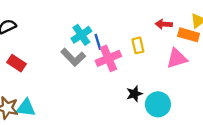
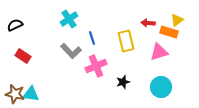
cyan cross: (81, 35) -> (69, 19), moved
yellow rectangle: (138, 45) -> (126, 41), size x1.5
pink cross: (108, 58) -> (96, 66), moved
cyan circle: (158, 104) -> (161, 87), moved

